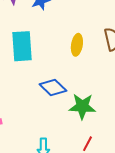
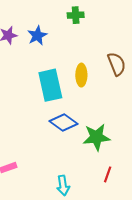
cyan rectangle: (22, 46) -> (50, 85), moved

